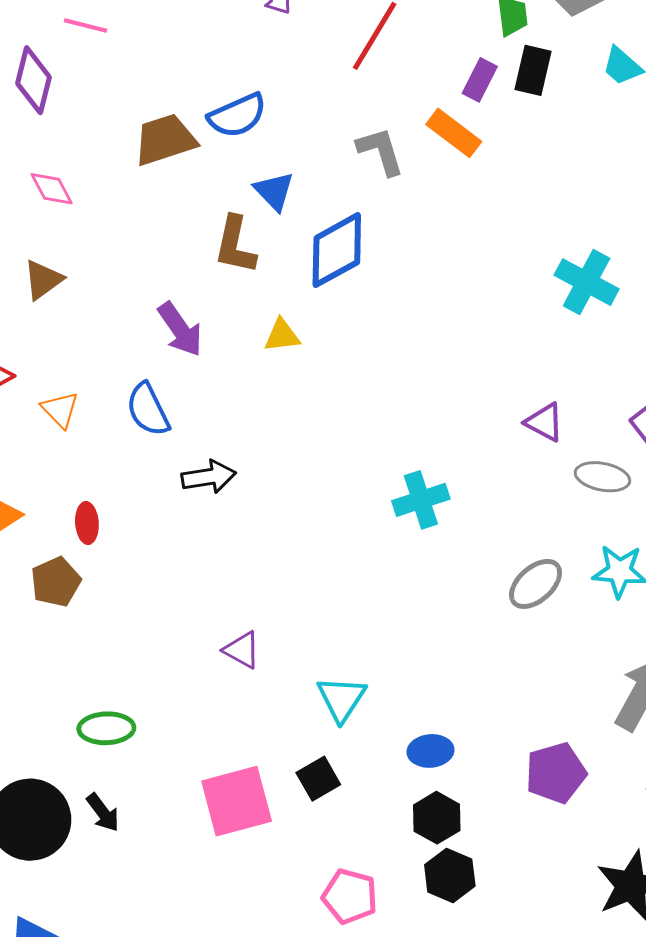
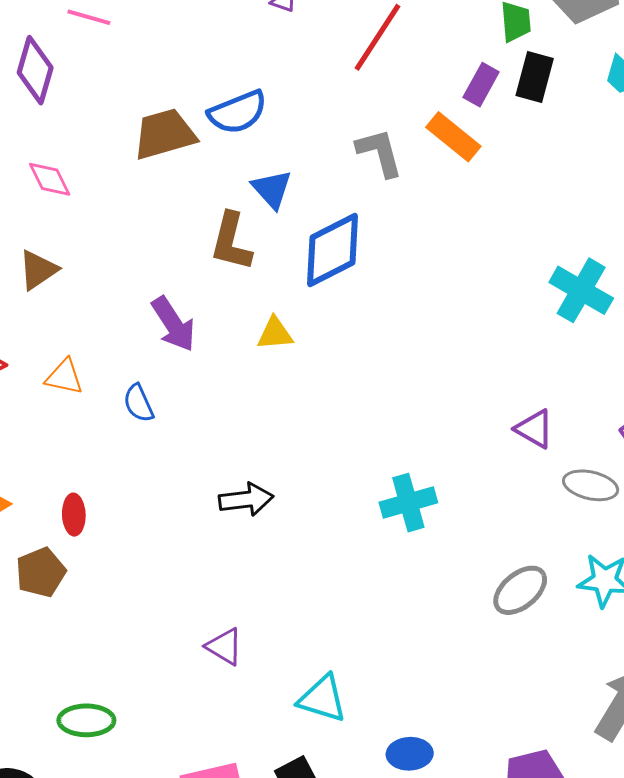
orange triangle: (60, 410) -> (64, 377), moved, turned -36
blue semicircle: (148, 410) -> (139, 403), size x0.7
black arrow: (209, 477) -> (246, 499), moved
cyan triangle: (341, 699) -> (322, 699), turned -48

